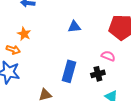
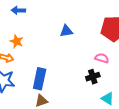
blue rectangle: (69, 71) -> (40, 79), moved

